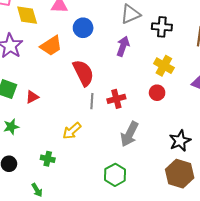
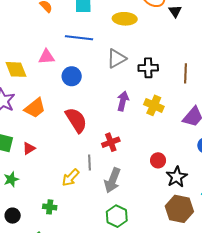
orange trapezoid: (51, 46) -> (35, 108), moved
purple arrow: (123, 46) -> (123, 101), moved
red circle: (157, 93) -> (158, 160), moved
gray line: (92, 101) -> (90, 163), moved
gray arrow: (129, 134) -> (112, 180), moved

